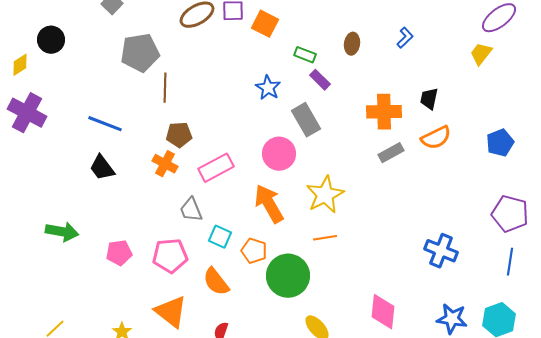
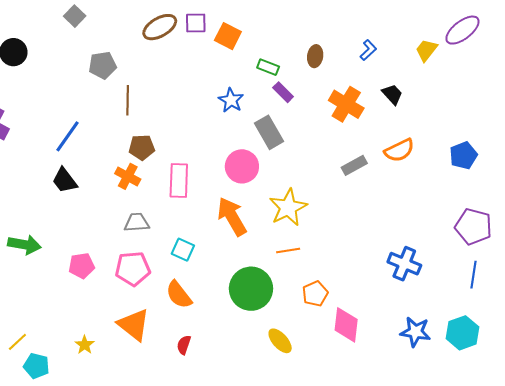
gray pentagon: (140, 53) -> (103, 65), size x0.7
yellow trapezoid: (481, 54) -> (426, 50), moved
black trapezoid: (429, 99) -> (392, 94), moved, turned 125
orange cross: (384, 112) -> (346, 104), moved, turned 32
blue line: (105, 124) -> (68, 136), turned -76
pink rectangle: (216, 168) -> (179, 180), turned -60
gray trapezoid: (191, 210) -> (137, 223), moved, turned 108
orange pentagon: (254, 251) -> (315, 294), moved, turned 30

